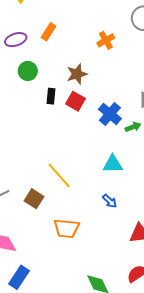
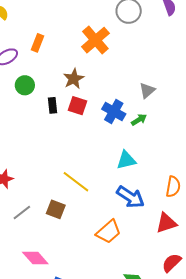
orange cross: (106, 40) -> (95, 40), size x1.6
blue arrow: (110, 201) -> (130, 197), size x1.8
orange trapezoid: (67, 228) -> (109, 232), moved, turned -36

